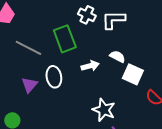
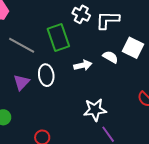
white square: (133, 74) -> (133, 48), moved
white star: (104, 110) -> (95, 110), turned -30

